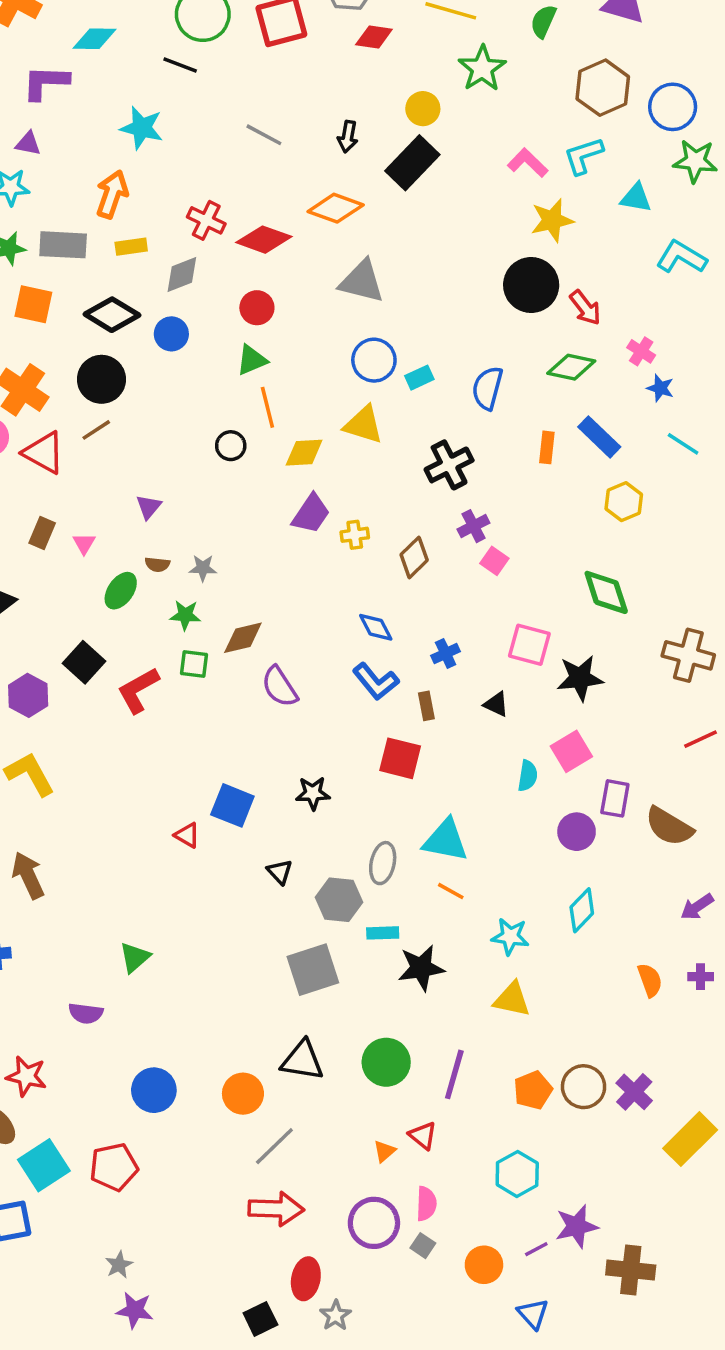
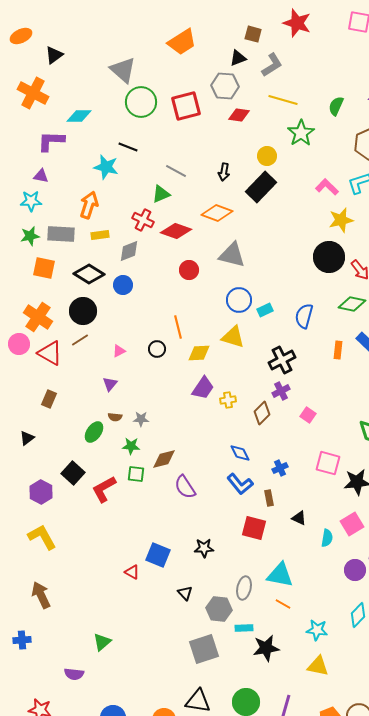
black line: (180, 65) -> (128, 147), moved
red circle: (257, 308) -> (189, 270), moved
green triangle: (252, 360) -> (161, 194), moved
purple cross: (473, 526) -> (281, 391), moved
pink triangle: (84, 543) -> (119, 351), moved, turned 32
black triangle: (496, 704) -> (299, 518), moved

